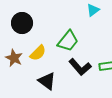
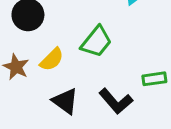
black L-shape: (80, 67) -> (116, 101), moved

